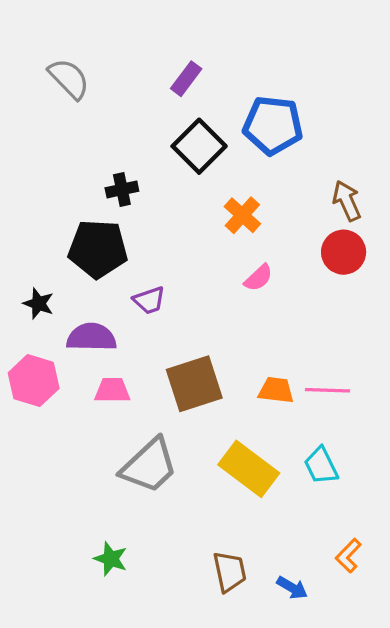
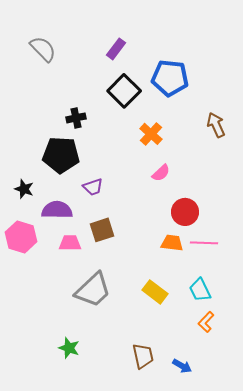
red circle: (344, 252) -> (185, 212), moved
brown square: (194, 384) -> (102, 230), moved, size x0.7
yellow rectangle: (249, 469) -> (155, 292), size x0.7
orange L-shape: (348, 556) -> (206, 322), moved

